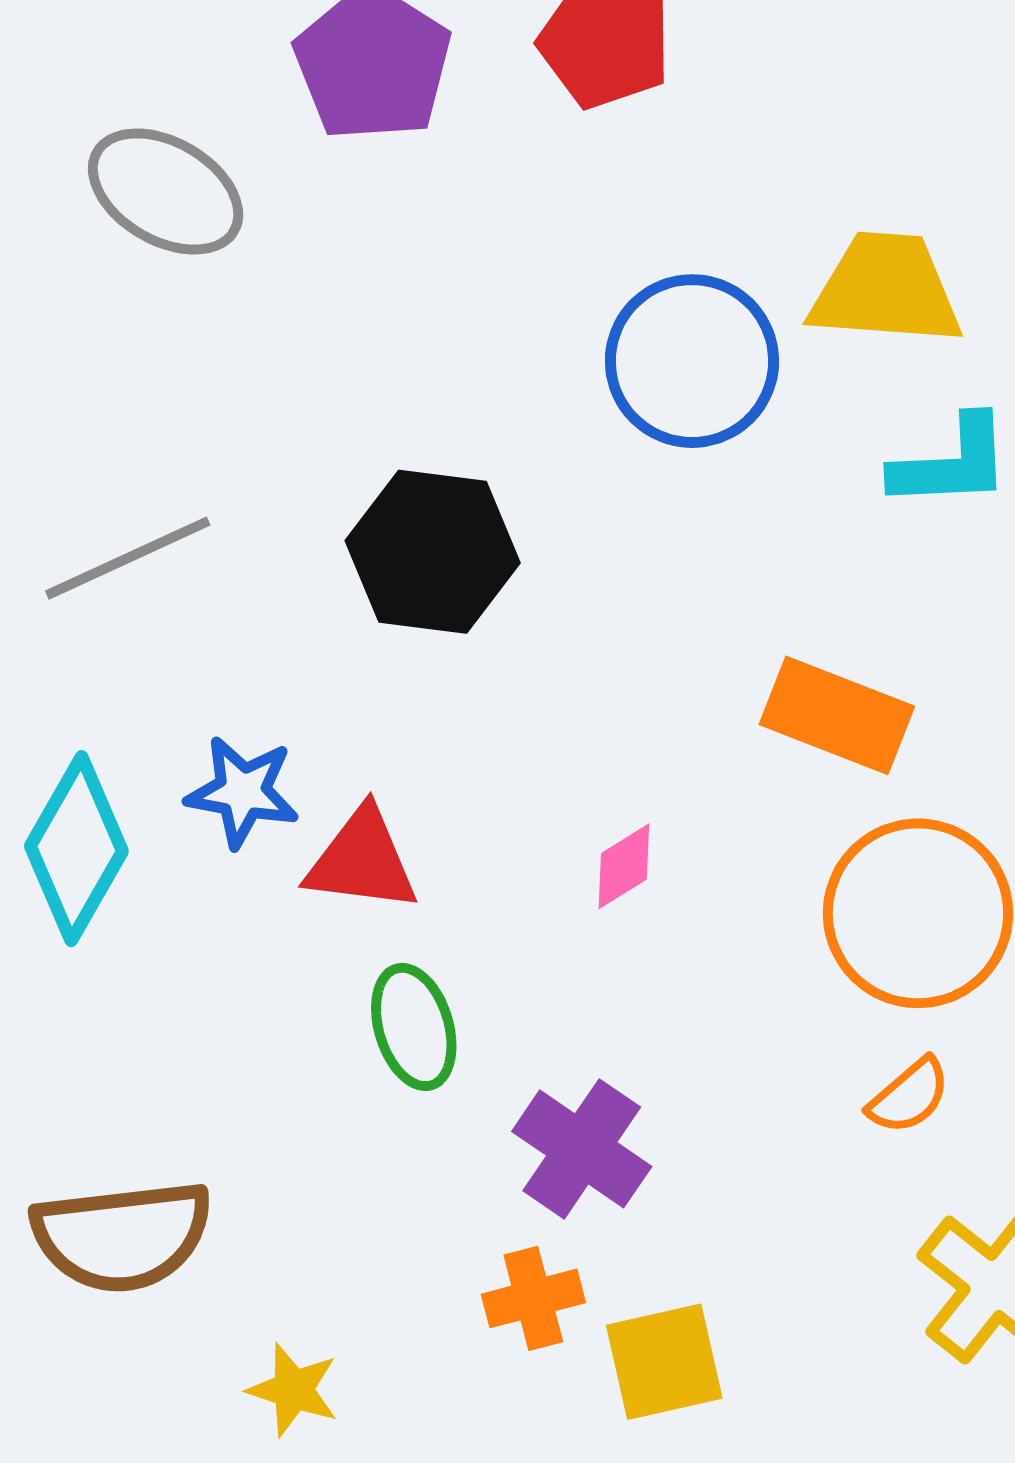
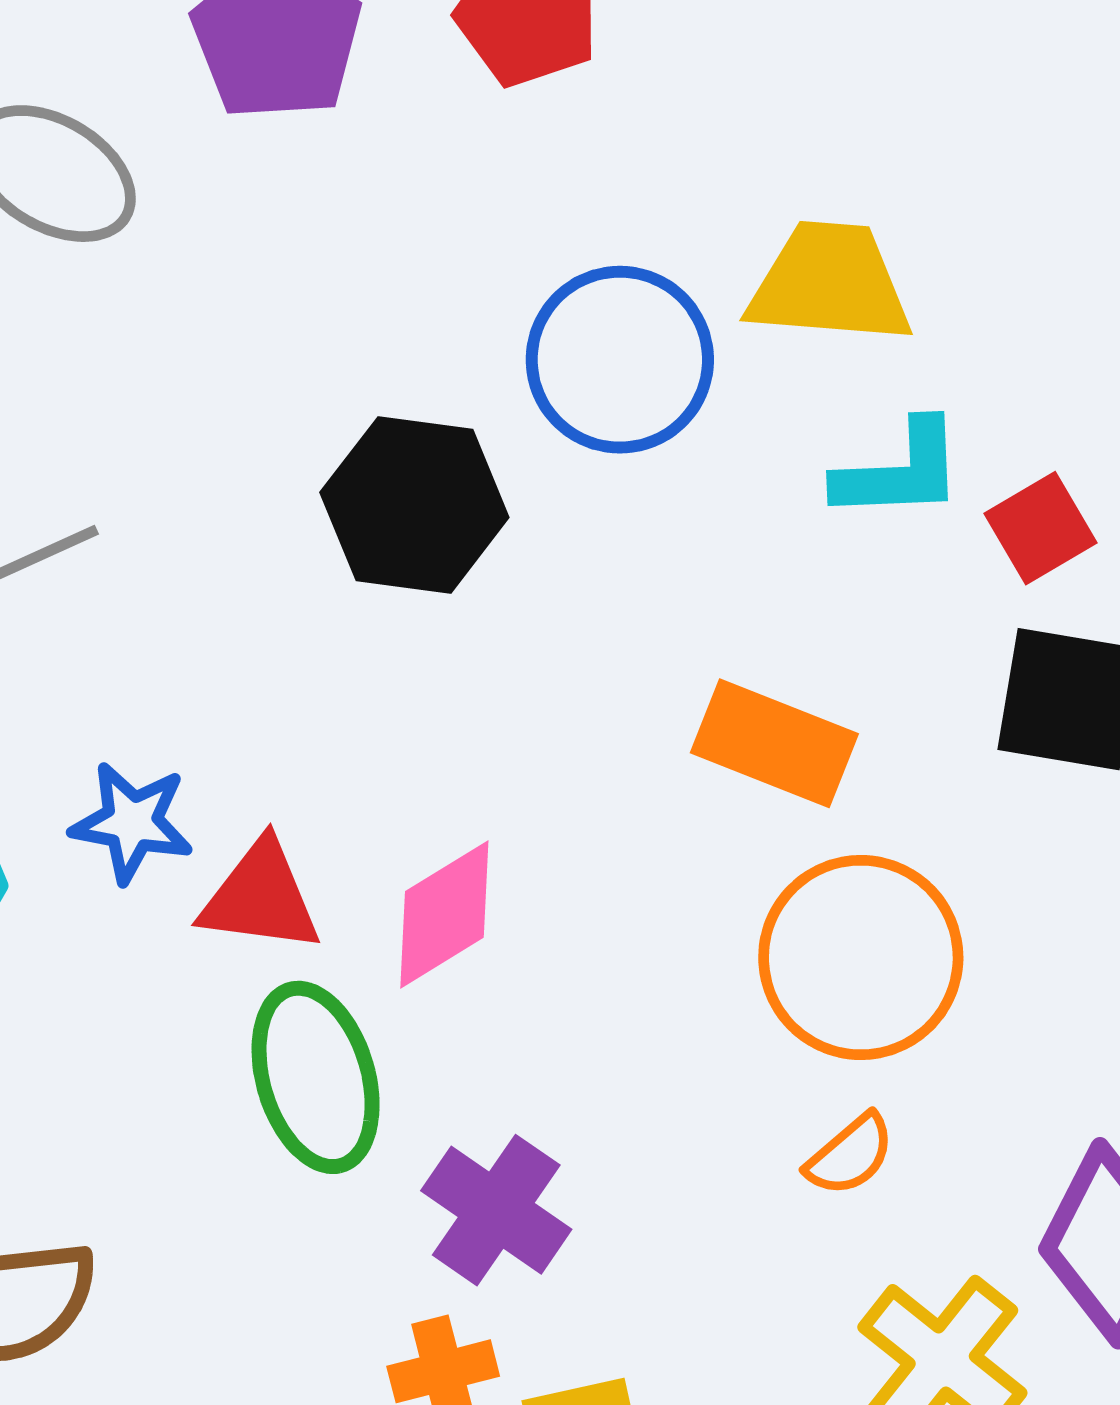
black hexagon: (433, 552) -> (414, 505), moved
pink diamond: (624, 866) -> (444, 914), moved, size x1.6
green ellipse: (414, 1027) -> (316, 1077), size x1.4

